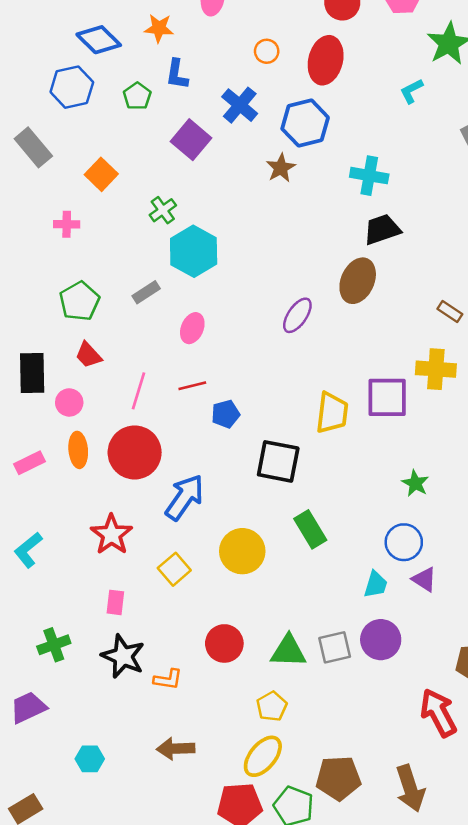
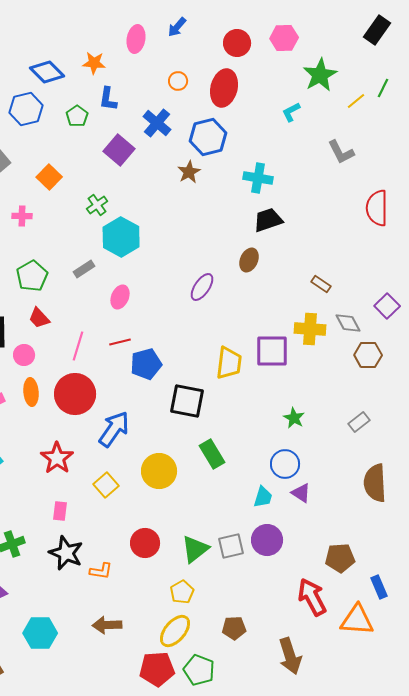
brown ellipse: (358, 281) -> (249, 260), size x0.7
blue pentagon: (226, 414) -> (146, 364), size x1.4
green triangle: (288, 651) -> (195, 549), turned -40
cyan hexagon: (90, 759) -> (40, 633), size x1.5
brown pentagon: (338, 778) -> (234, 628), moved, size x0.7

